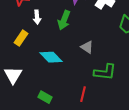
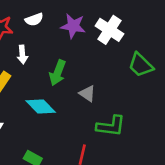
green arrow: (64, 20) -> (58, 73), moved

